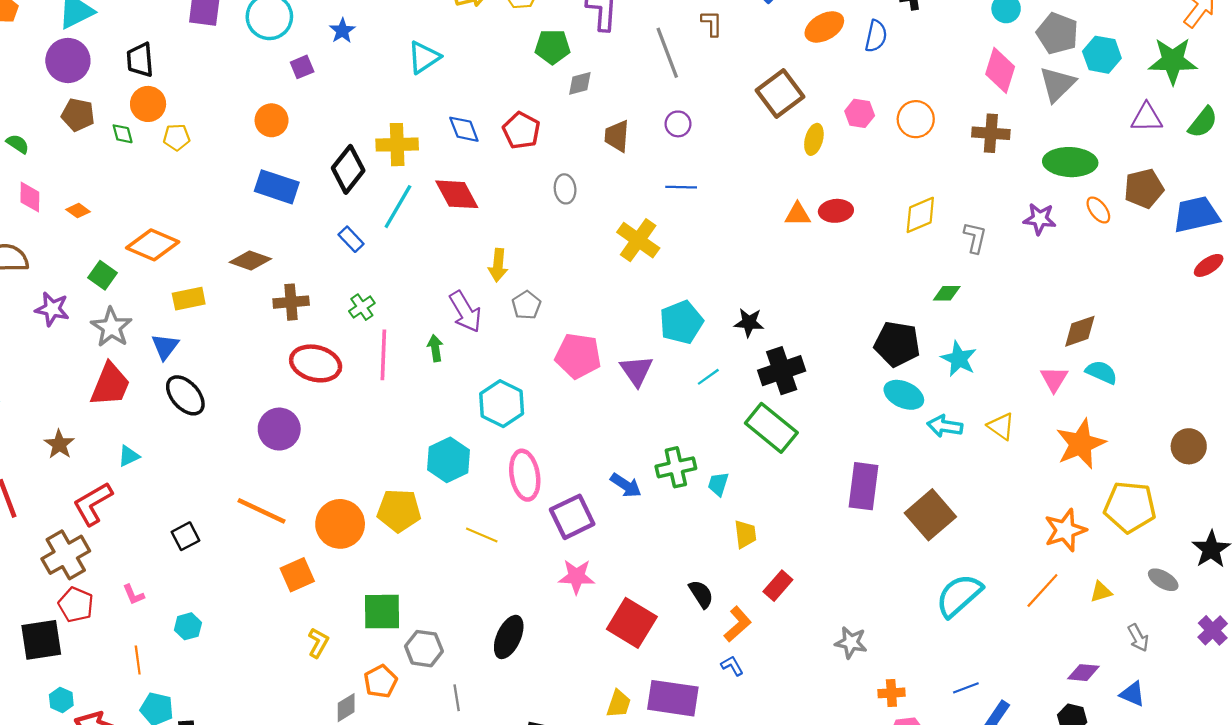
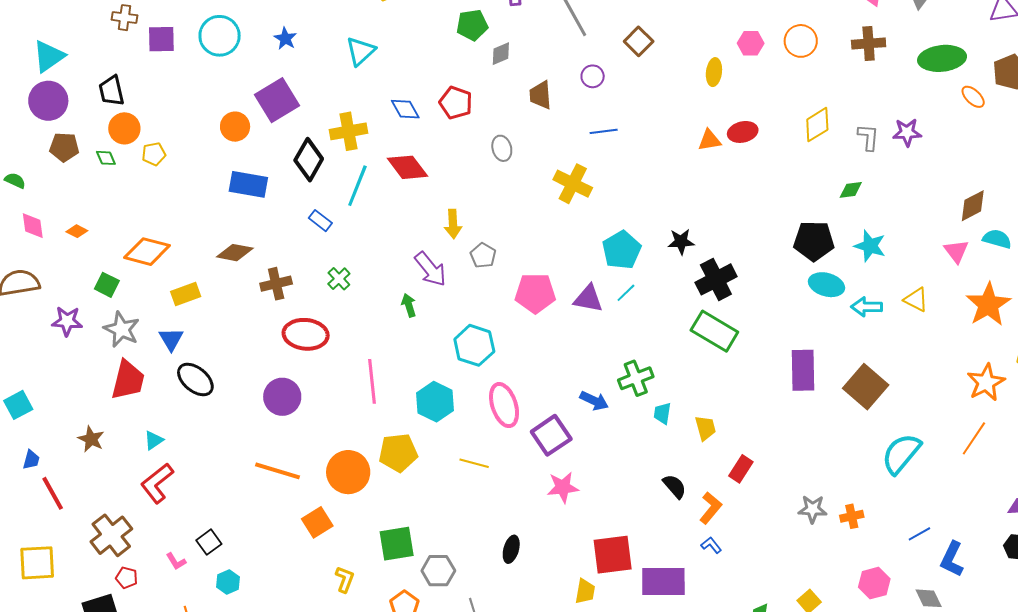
purple square: (302, 67) -> (277, 100), moved, size x2.0
brown square: (780, 94) -> (639, 41), moved, size x0.7
purple star: (1040, 219) -> (907, 132), moved
pink line: (383, 355) -> (372, 381), moved
purple triangle: (636, 371) -> (588, 299), turned -36
cyan line: (708, 377) -> (626, 293), moved
cyan trapezoid: (718, 484) -> (662, 413), moved
red L-shape: (93, 504) -> (157, 483), moved
black square: (186, 536) -> (209, 542), moved
red pentagon: (76, 605) -> (127, 578), size x0.7
red square: (632, 623) -> (613, 555), moved, turned -30
black ellipse: (509, 637) -> (511, 549), size x0.7
orange cross: (891, 693) -> (852, 516), moved
yellow trapezoid: (619, 704) -> (585, 591), moved

